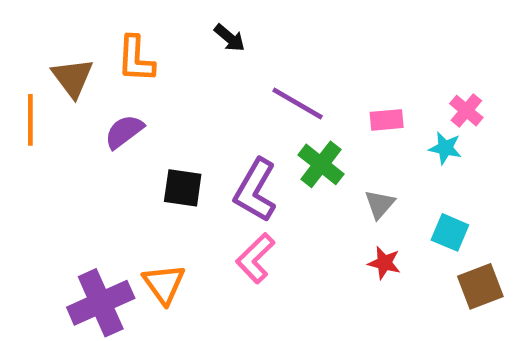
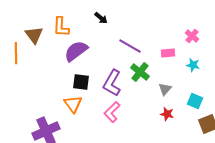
pink cross: (466, 111) -> (192, 36), moved
purple semicircle: (124, 132) -> (76, 51), moved, size x1.4
orange triangle: (164, 284) -> (73, 104), moved

